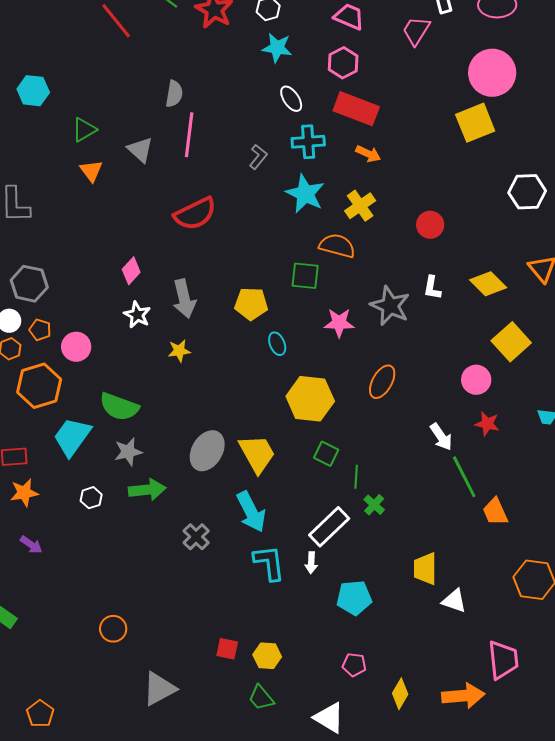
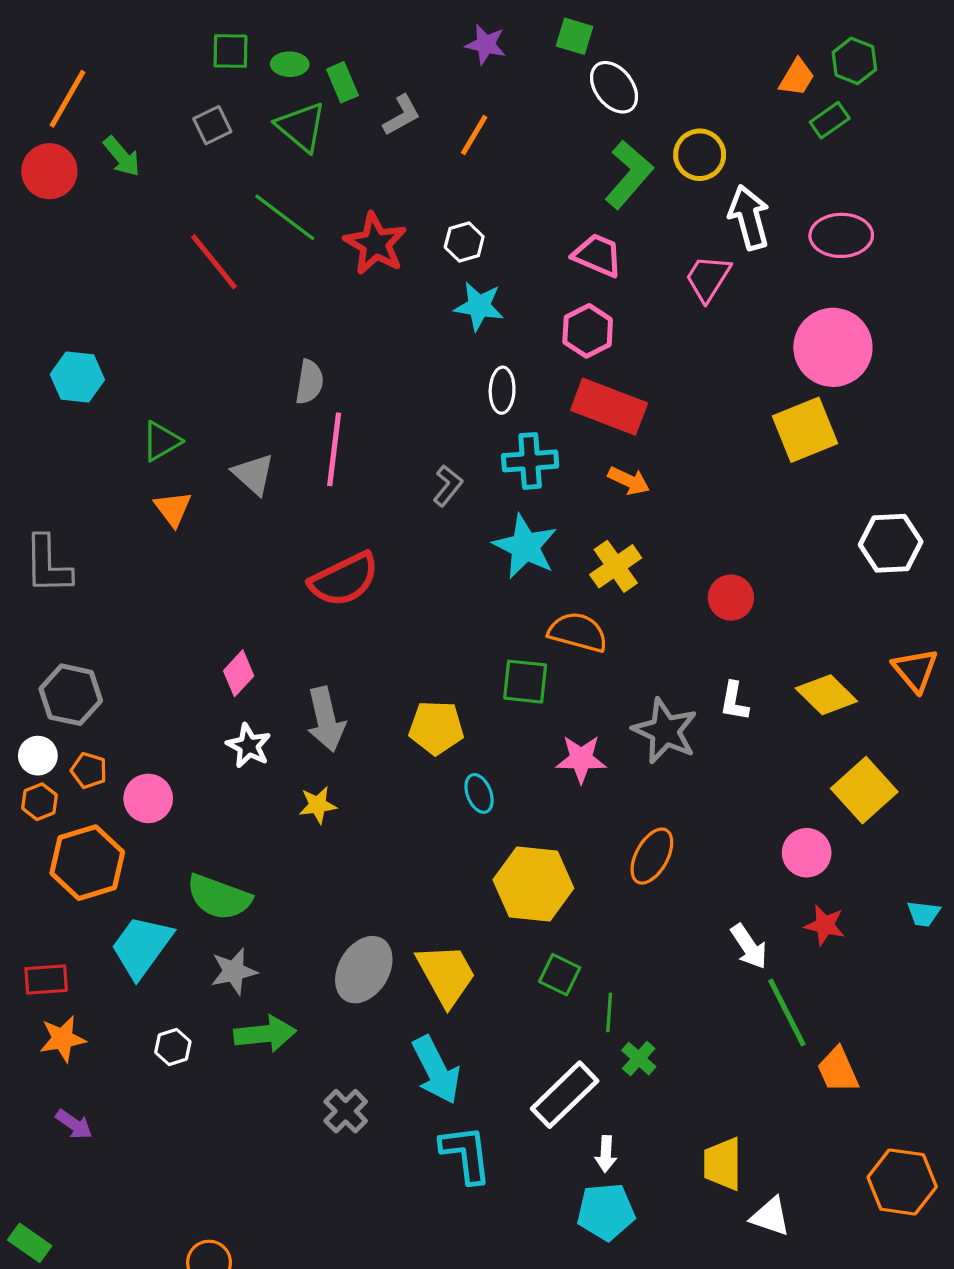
white ellipse: (291, 99) -> (502, 390), turned 36
white arrow: (311, 563) -> (606, 1154), moved

